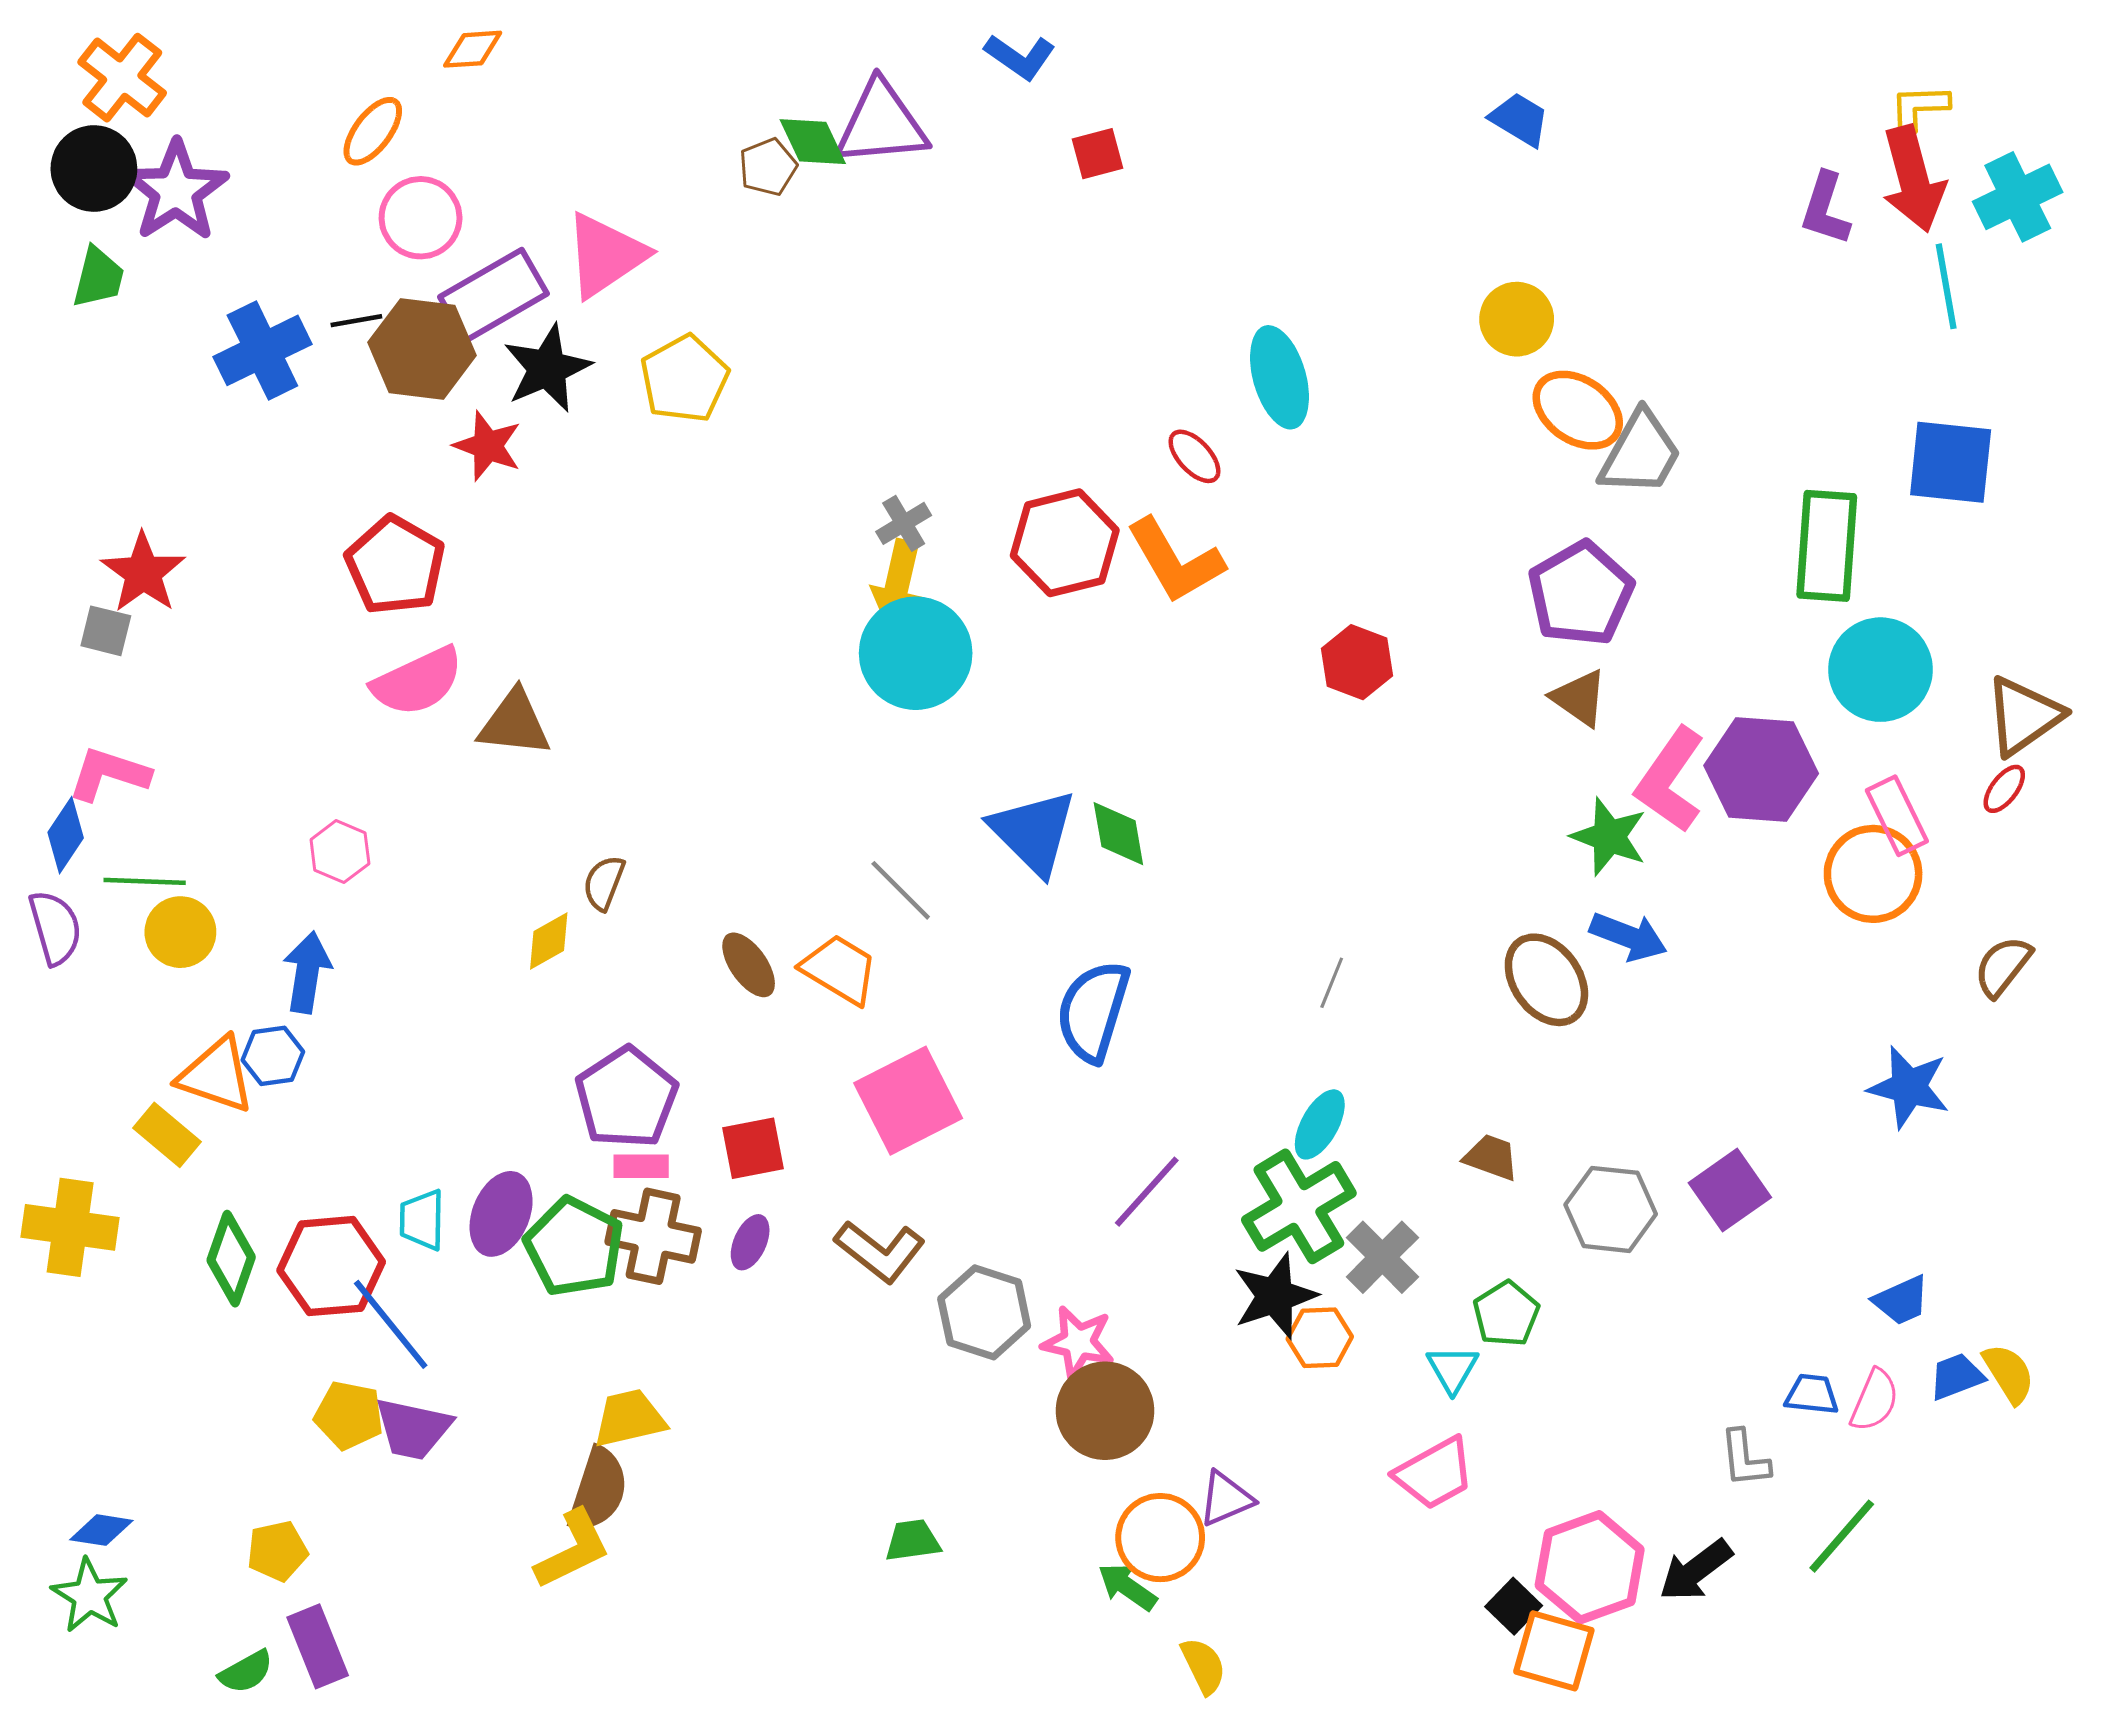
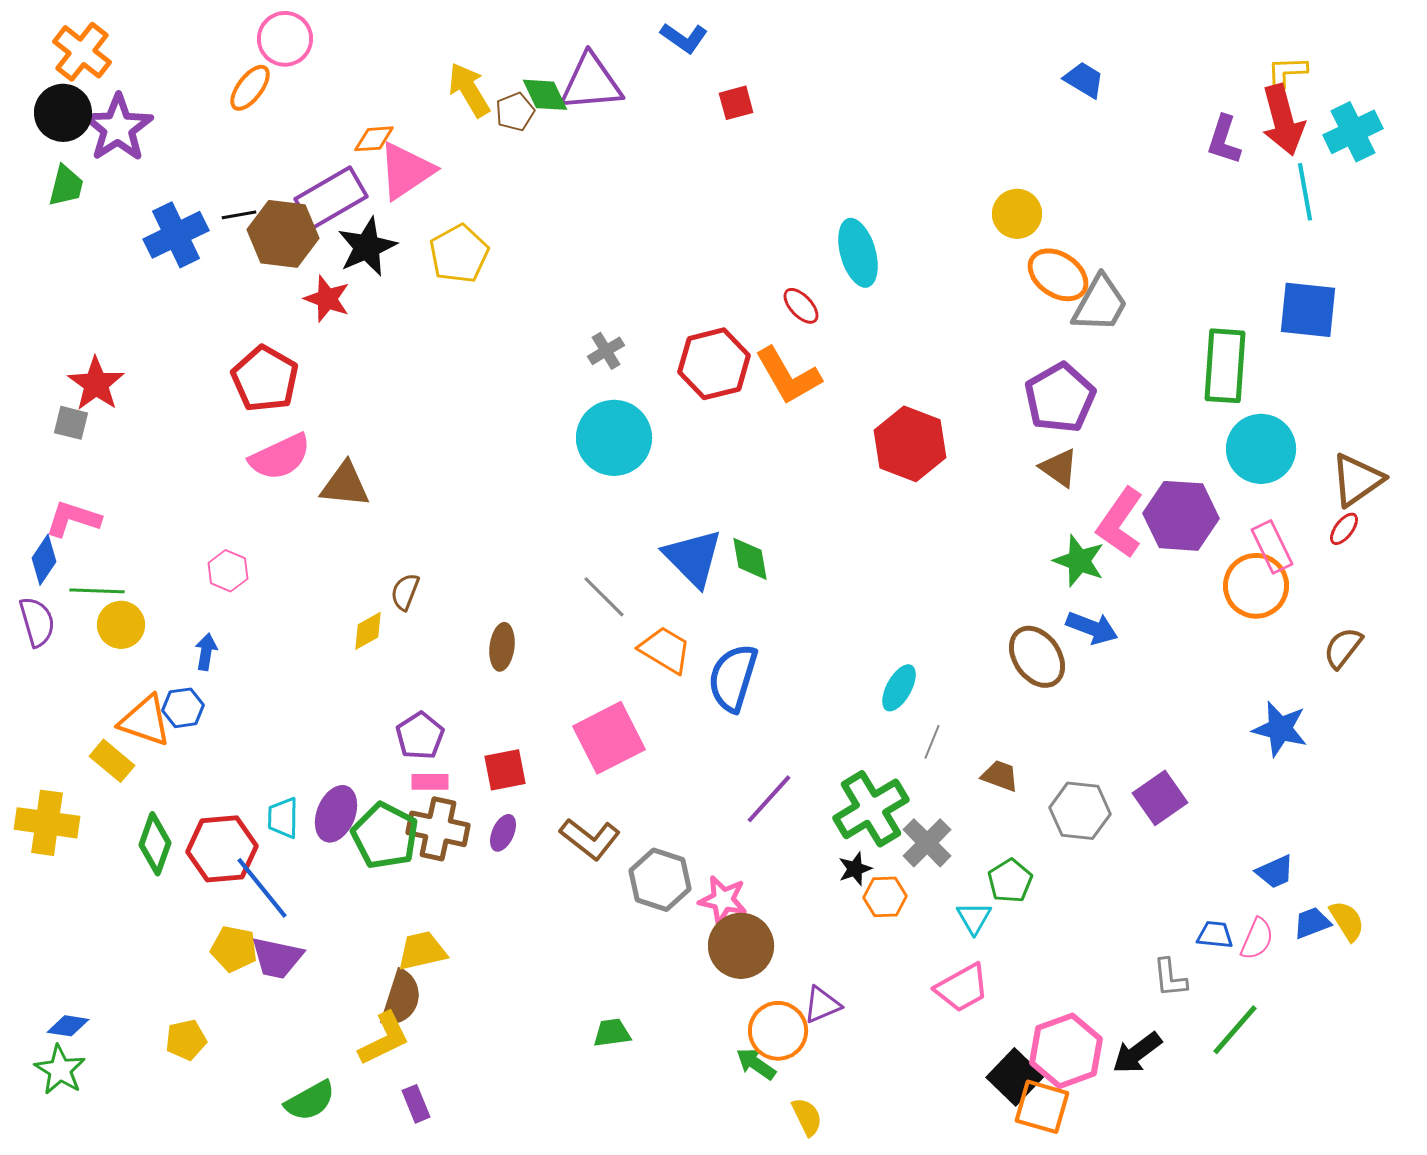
orange diamond: (473, 49) -> (374, 139), moved
blue trapezoid: (1520, 119) -> (1084, 80), moved
pink circle: (421, 218) -> (285, 39), moved
yellow arrow: (898, 583) -> (469, 90), moved, turned 136
red hexagon: (1357, 662) -> (910, 444), size x1.5
brown ellipse: (749, 965) -> (502, 647), turned 42
orange trapezoid: (840, 969) -> (665, 650), moved
blue arrow: (307, 972) -> (206, 652), size x0.7
gray line: (1332, 983) -> (932, 742), moved
purple pentagon: (626, 1098) -> (420, 736), size x0.7
cyan ellipse: (1320, 1124) -> (899, 688), moved
black star: (1275, 1296) -> (855, 869), size x0.6
black square: (1514, 1606) -> (1015, 1077), size x1.5
purple rectangle: (318, 1646) -> (416, 1104), moved, size x0.7
green semicircle: (246, 1672) -> (310, 1101), moved, size x1.4

